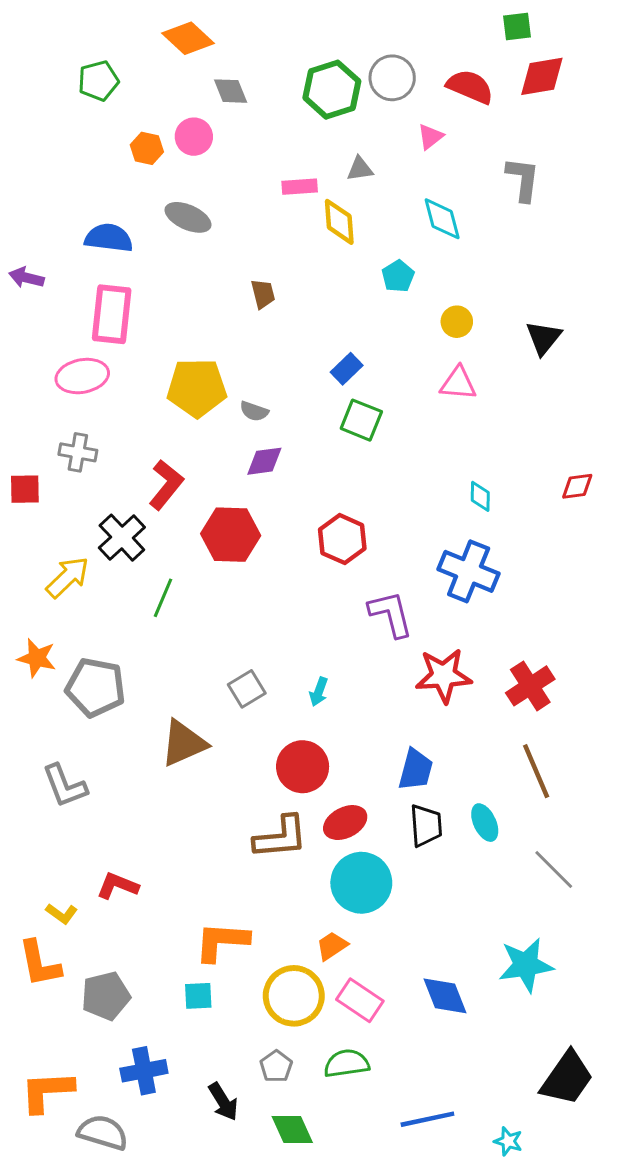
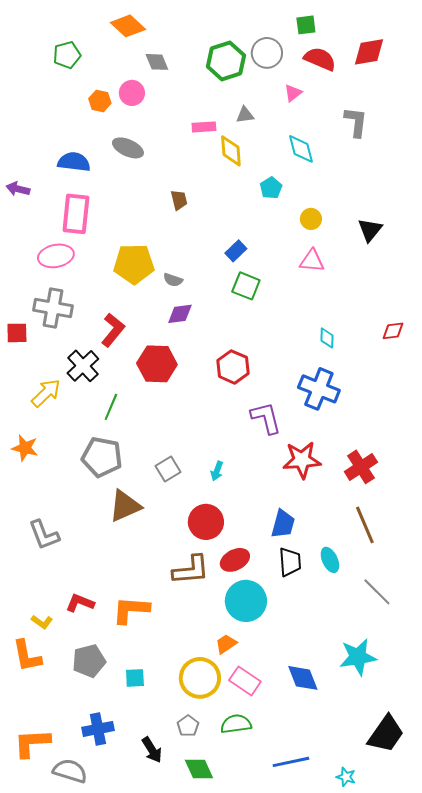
green square: (517, 26) -> (306, 25), moved
gray cross: (78, 452) -> (53, 308), size x1.5
gray pentagon: (95, 687) -> (102, 457), moved
orange L-shape: (222, 942) -> (131, 610), moved
gray pentagon: (106, 996) -> (89, 661), moved

